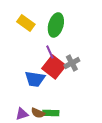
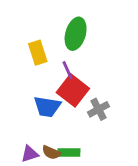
yellow rectangle: (26, 23) -> (38, 53), moved, turned 36
gray cross: (72, 63) -> (99, 109), moved

